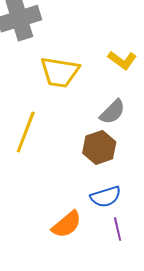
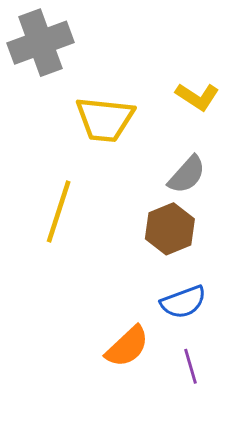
purple line: (118, 229) -> (190, 366), moved

